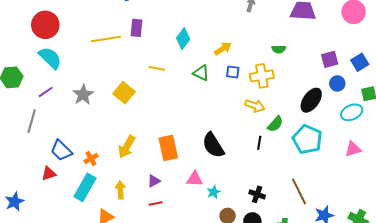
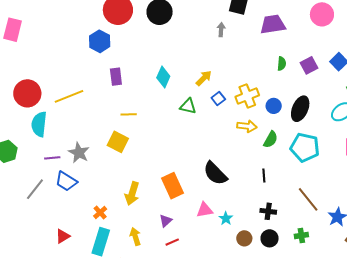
yellow line: (106, 39) -> (69, 96), moved
green semicircle: (279, 49) -> (282, 64), moved, turned -72
cyan semicircle: (50, 58) -> (39, 124), turned -115
yellow line: (157, 68) -> (129, 114), moved
blue square: (233, 72) -> (218, 98), turned -32
blue circle: (337, 83) -> (274, 106), moved
purple line: (46, 92) -> (52, 158), moved, turned 42
gray line: (32, 121) -> (35, 189), turned 35
black line: (259, 143) -> (264, 176), moved
blue trapezoid: (61, 150) -> (66, 181), moved

